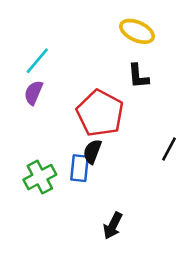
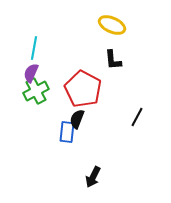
cyan line: (37, 61) -> (34, 48), turned -30
green cross: (40, 177) -> (36, 91), moved

